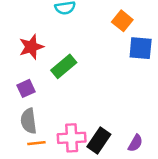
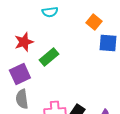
purple square: (26, 88) -> (20, 74), size x1.5

